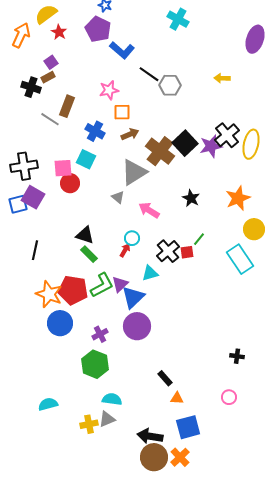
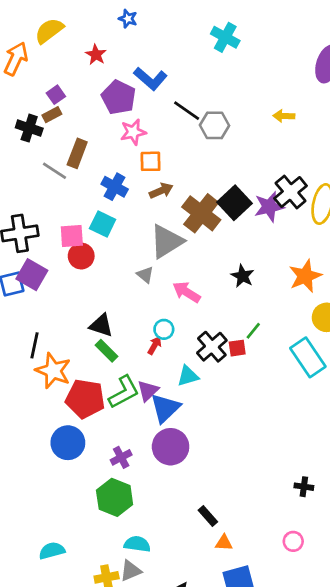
purple pentagon: (98, 29) -> (119, 97), moved
red star: (59, 32) -> (96, 55), moved
orange star: (49, 294) -> (53, 371), moved

